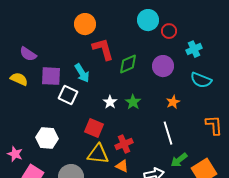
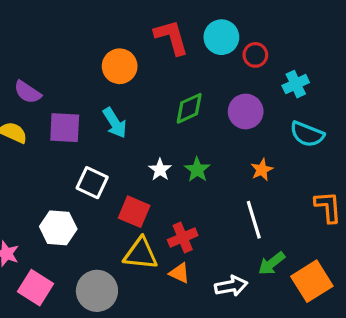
orange circle: (85, 24) -> (120, 66), moved
red L-shape: (103, 49) -> (171, 37), moved
white square: (68, 95) -> (92, 183), moved

